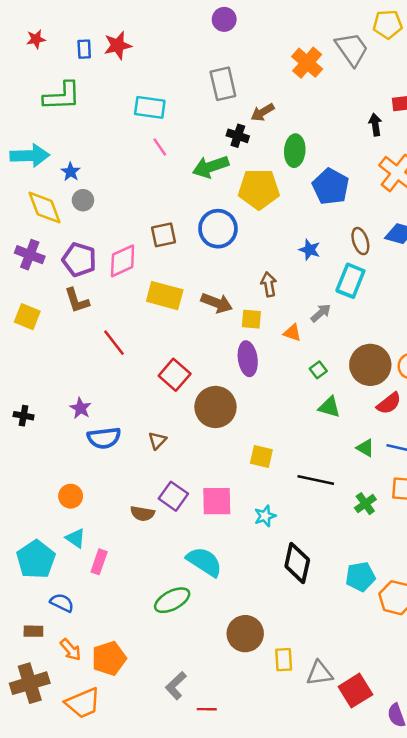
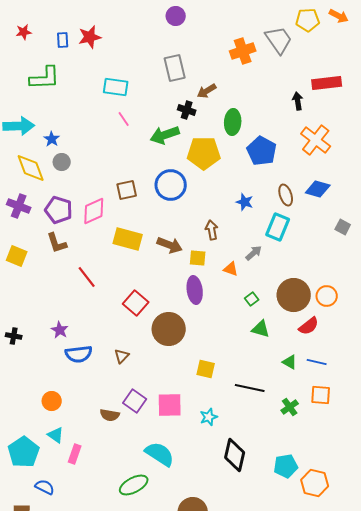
orange cross: (307, 63) -> (243, 51), turned 30

